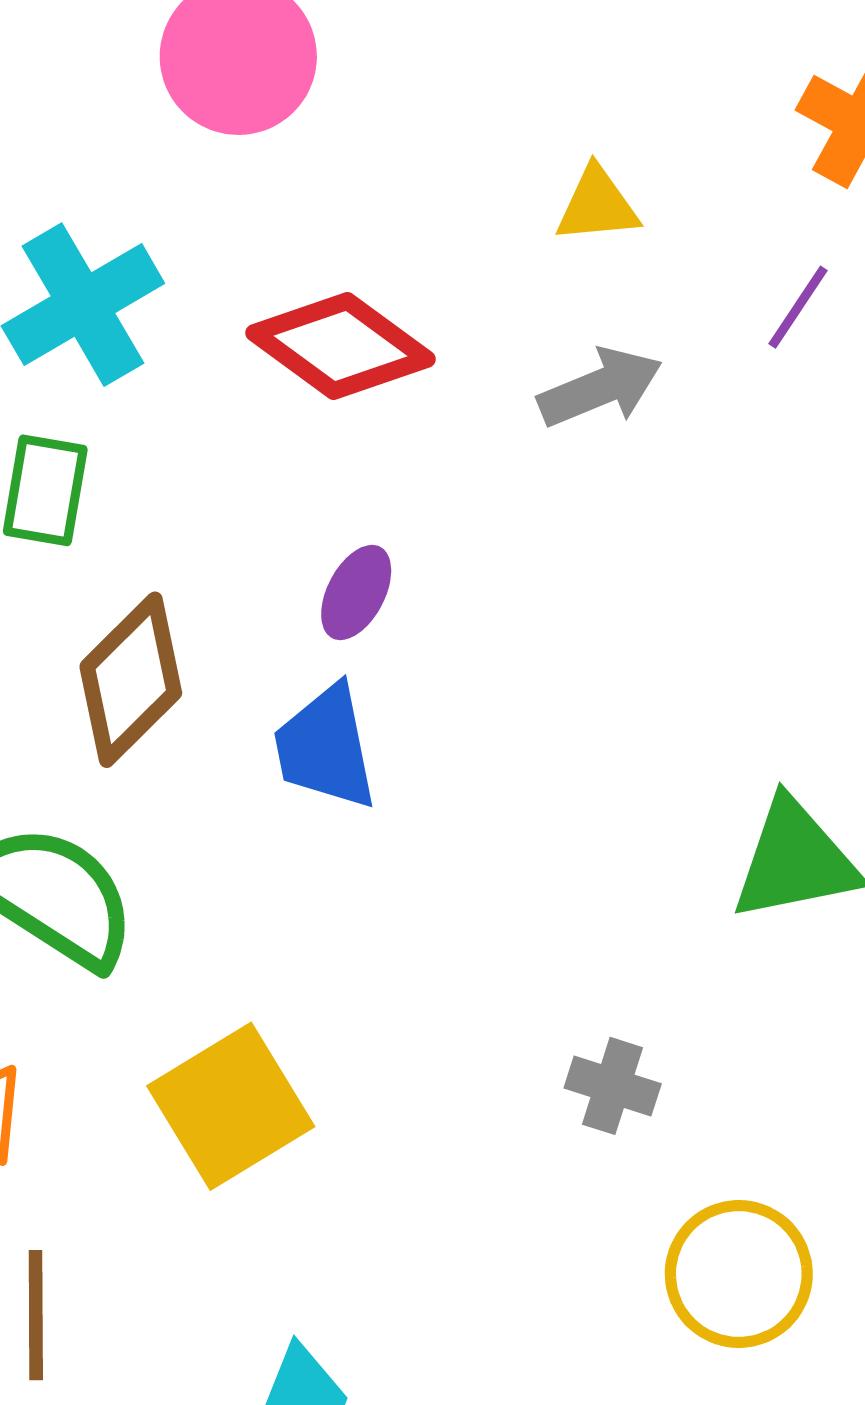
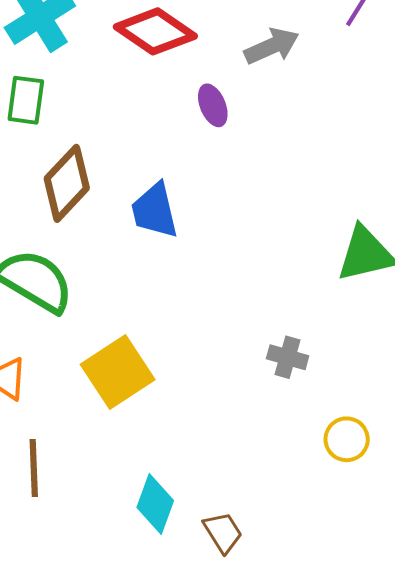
purple ellipse: (356, 592) -> (213, 105), moved, turned -48
yellow circle: (739, 1274) -> (347, 439), size x0.7

